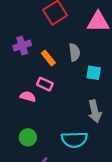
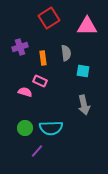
orange rectangle: (48, 58) -> (43, 58), turned 32
cyan semicircle: (74, 140) -> (51, 128), moved

